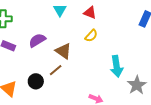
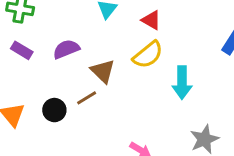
yellow semicircle: (91, 36) -> (148, 55), size x1.5
cyan arrow: (117, 66) -> (182, 83), moved

